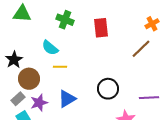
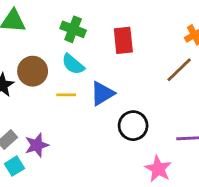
cyan semicircle: (50, 48) -> (73, 64), moved
brown circle: (29, 79) -> (33, 71), moved
blue triangle: (67, 99) -> (102, 94), moved

